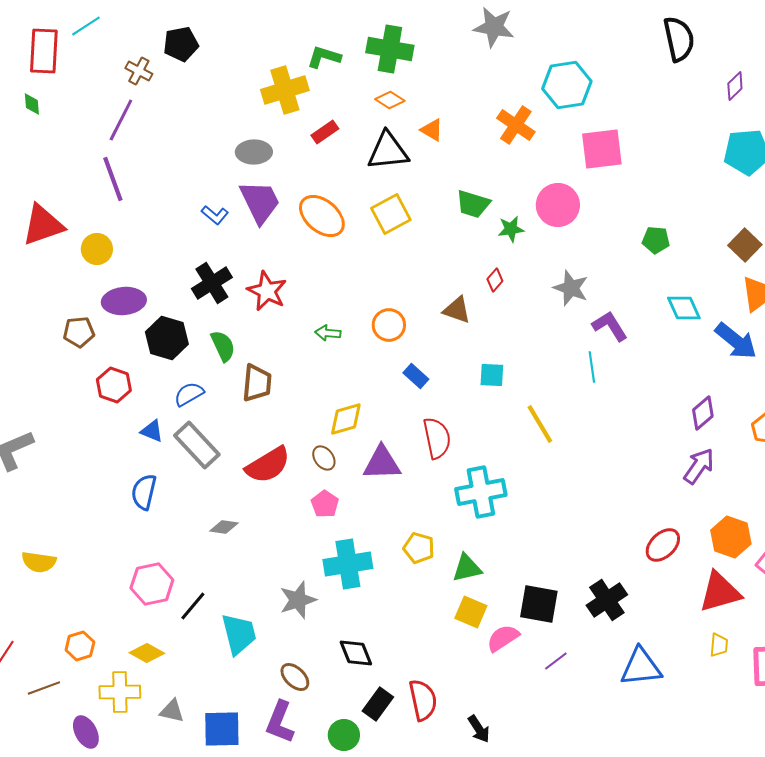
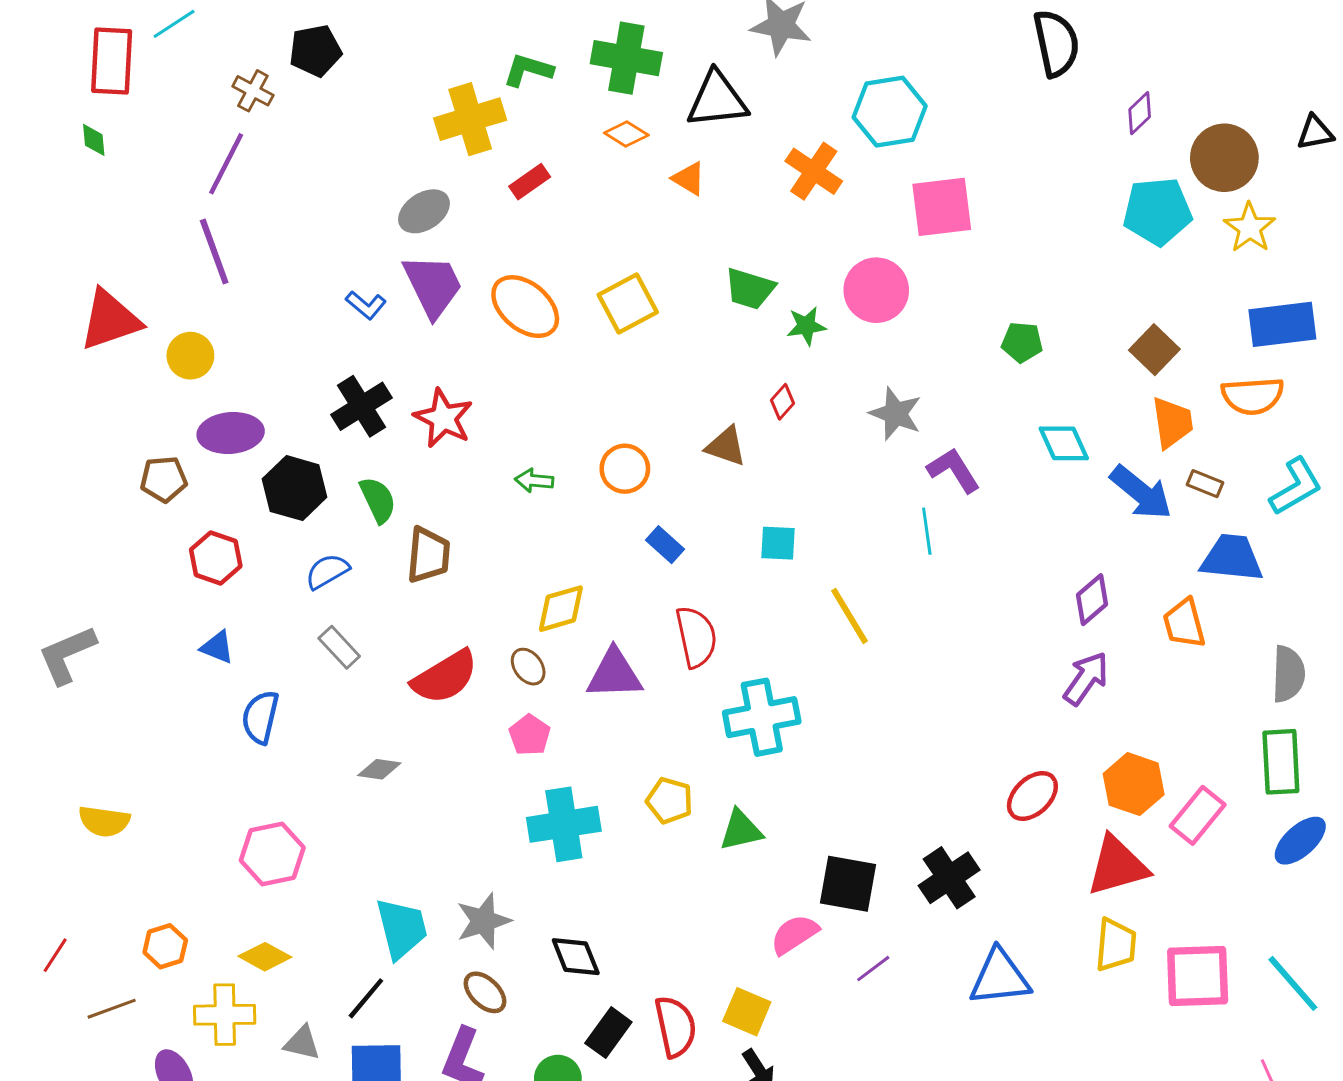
black triangle: (388, 151) -> (717, 100), moved
gray ellipse: (254, 152) -> (424, 211), turned -32
blue triangle: (152, 431) -> (217, 647), moved
gray rectangle: (197, 445) -> (339, 647), size x0.6
gray star: (298, 600) -> (483, 921), moved
black line: (193, 606) -> (366, 998), moved
yellow square: (471, 612) -> (747, 1012), moved
yellow trapezoid: (719, 645) -> (1116, 945), size x1.5

